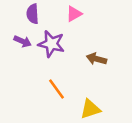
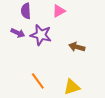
orange line: (56, 89) -> (38, 81), moved

